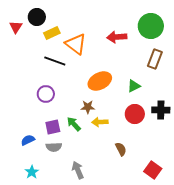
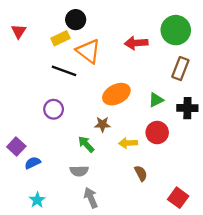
black circle: (37, 17) -> (76, 20), moved
black cross: (161, 110) -> (187, 108), moved
yellow arrow: (100, 122) -> (128, 143), moved
purple square: (53, 127) -> (16, 146), moved, turned -35
gray semicircle: (54, 147) -> (79, 171), moved

